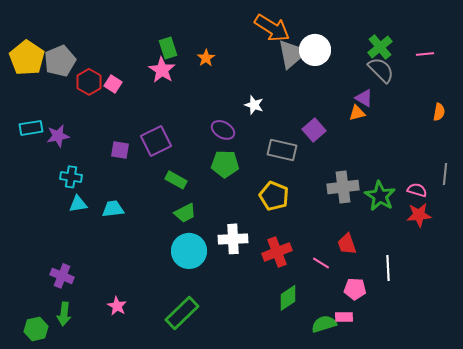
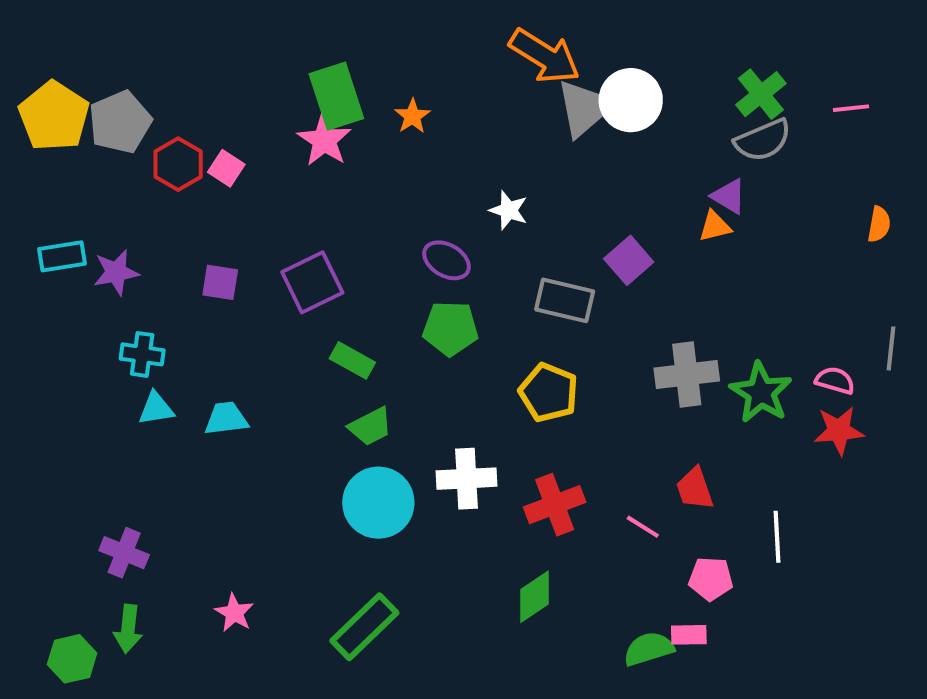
green rectangle: (168, 48) -> (336, 96), size x1.5
gray semicircle: (381, 70) -> (763, 140), turned 112
purple square: (120, 150) -> (220, 282), moved
green diamond: (288, 298) -> (535, 597), moved

